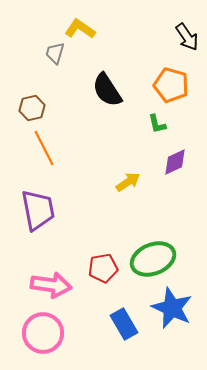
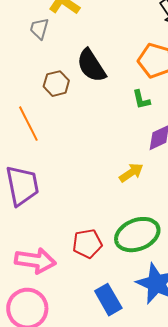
brown hexagon: (32, 108) -> (56, 84), moved
yellow arrow: (128, 182) -> (131, 173), moved

